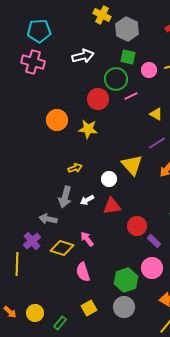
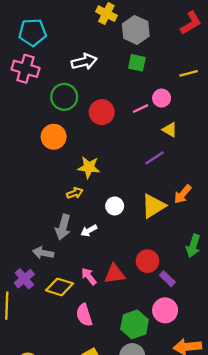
pink circle: (149, 70) -> (162, 98), moved
green circle: (116, 79) -> (64, 97), moved
yellow star: (88, 129) -> (89, 167), moved
purple line: (157, 143) -> (155, 158), moved
yellow triangle: (132, 165) -> (153, 206), moved, turned 40
red triangle: (112, 206) -> (115, 274), moved

